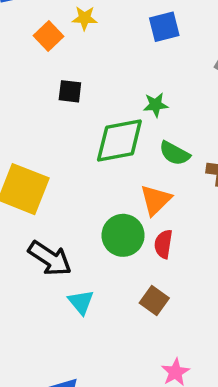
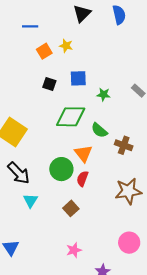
blue square: (164, 27) -> (78, 78), moved
green star: (156, 105) -> (104, 95), moved
orange triangle: (156, 200) -> (83, 154), turned -36

